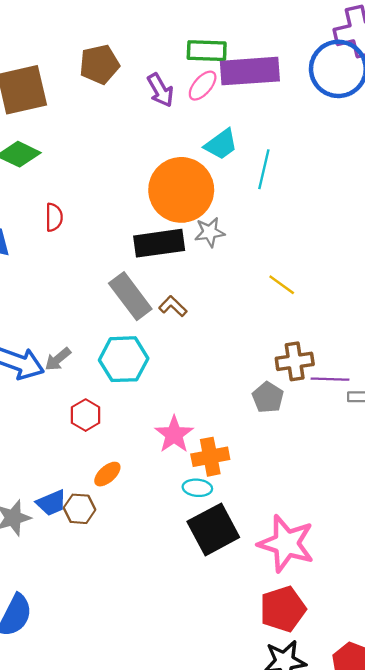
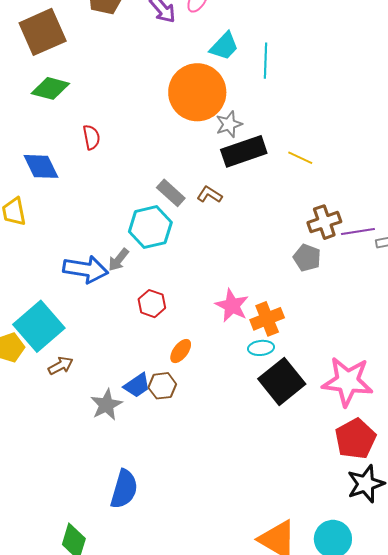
black rectangle: (159, 243) -> (244, 151), moved
gray rectangle: (130, 296) -> (171, 193), size x0.7
cyan hexagon: (124, 359) -> (150, 227), moved

